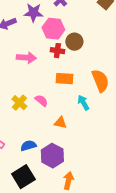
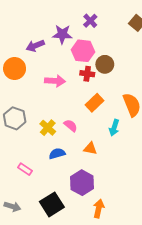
orange rectangle: (64, 79) -> (94, 103), turned -48
cyan arrow: (83, 103) -> (114, 128), turned -133
blue semicircle: (28, 146) -> (57, 154), moved

